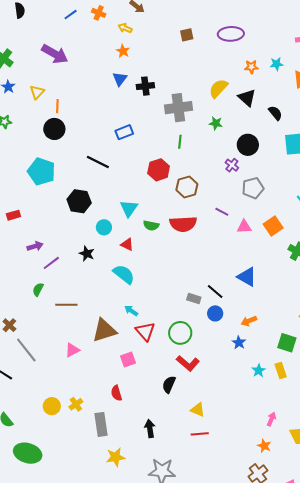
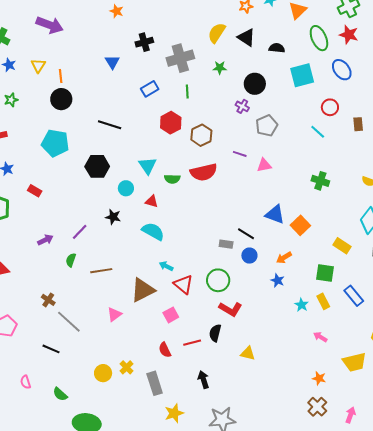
blue triangle: (120, 79) -> (112, 62), moved
black semicircle: (275, 113) -> (277, 48), turned -35
blue rectangle: (124, 132) -> (150, 89), moved
red rectangle: (13, 215) -> (35, 191), turned 56
orange square: (273, 226) -> (300, 225), moved
purple arrow: (35, 246) -> (45, 240), moved
pink arrow: (271, 419) -> (320, 337), moved, turned -72
red line: (200, 434) -> (192, 343), moved

